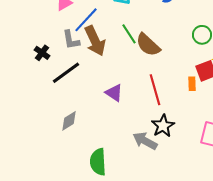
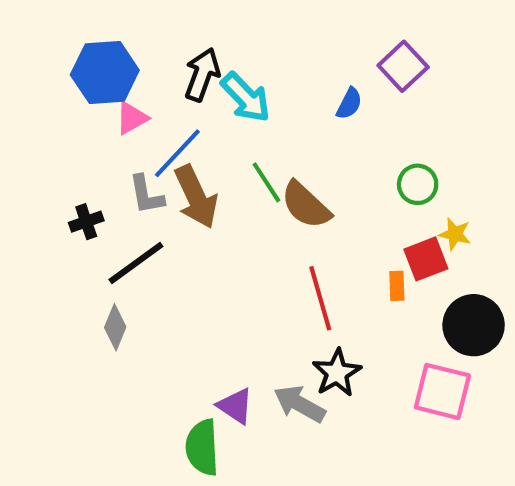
black cross: (42, 53) -> (86, 222), turned 35
purple triangle: (114, 93) -> (235, 406), moved
gray diamond: (69, 121) -> (115, 327), moved, turned -35

